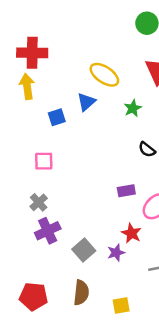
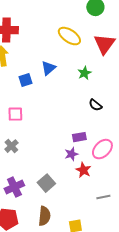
yellow ellipse: (104, 75) -> (69, 36), moved
purple cross: (48, 231) -> (14, 187), moved
purple star: (116, 253) -> (71, 154), moved

